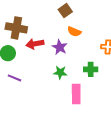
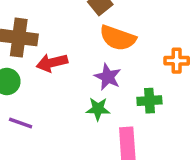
orange semicircle: (74, 32) -> (118, 38), size x1.5
purple star: (60, 47) -> (108, 77), moved

